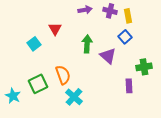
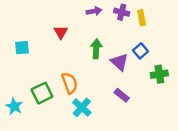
blue square: (125, 37) -> (141, 51), moved
cyan square: (34, 44) -> (22, 48), moved, turned 32
purple rectangle: (129, 86) -> (122, 95), moved, turned -48

